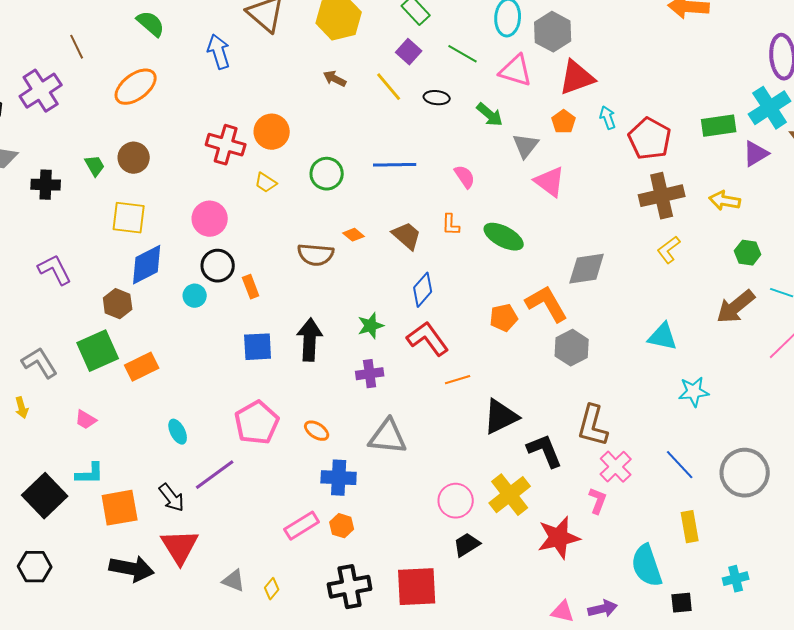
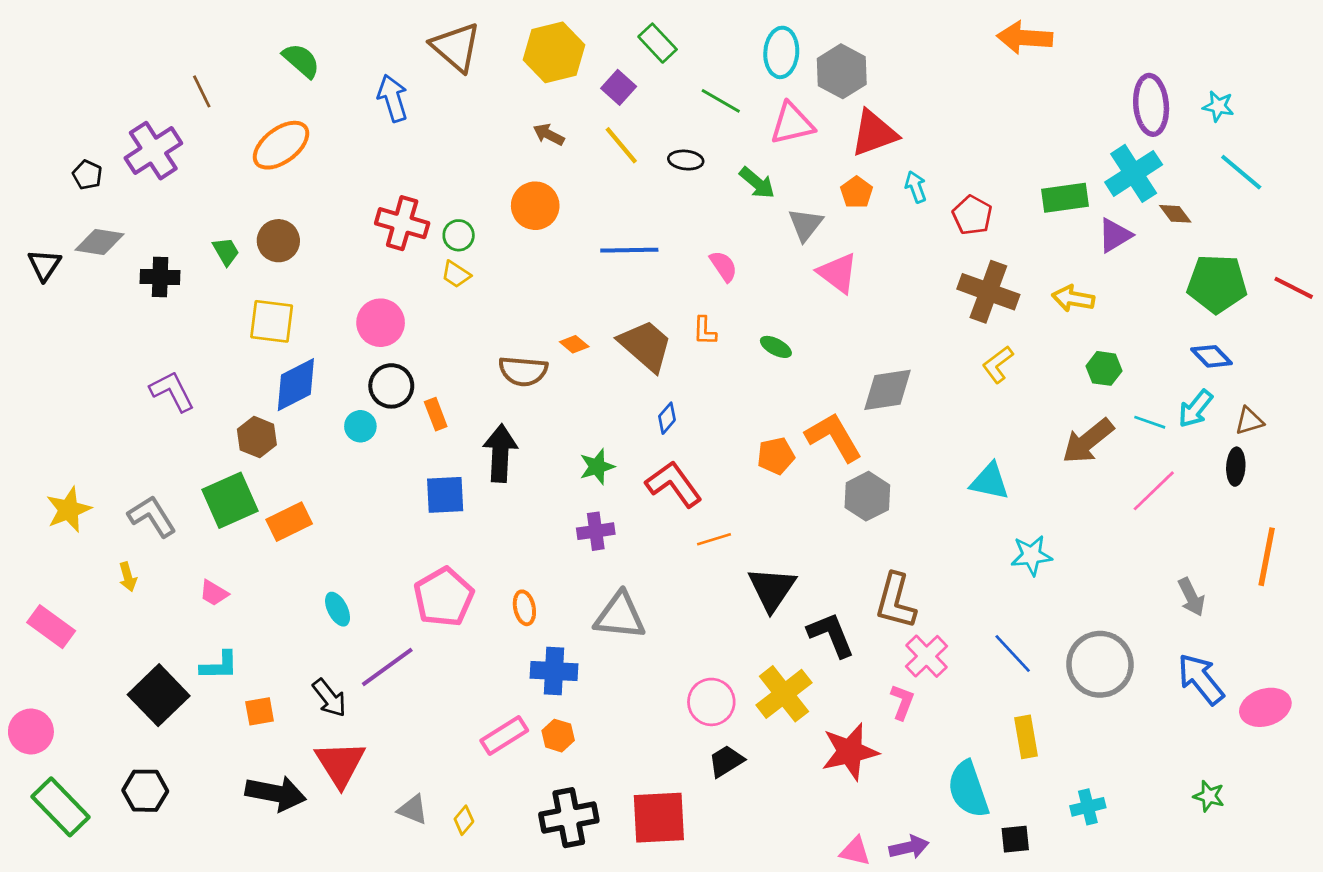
purple square: (409, 52) -> (619, 87), moved
pink triangle: (516, 71) -> (792, 124), turned -30
orange circle: (272, 132) -> (535, 206), moved
red pentagon: (650, 139) -> (972, 215), size x0.7
green circle: (327, 174) -> (459, 235), moved, size x0.7
brown cross: (662, 196) -> (988, 292), turned 33
brown trapezoid: (407, 236) -> (645, 346), size x1.4
green ellipse: (504, 237) -> (776, 347), size x0.6
blue diamond: (423, 290) -> (667, 418), size x0.7
black arrow: (310, 340) -> (500, 453), moved
black triangle: (501, 417) -> (772, 589), turned -30
orange ellipse: (317, 431) -> (524, 608), turned 45
orange square: (120, 508) -> (260, 711), size x0.6

